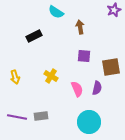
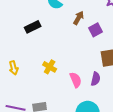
brown arrow: (80, 27) -> (79, 18), turned 40
purple square: (84, 56) -> (96, 30), moved, turned -32

